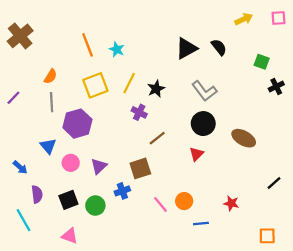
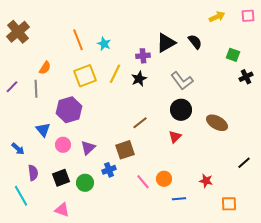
gray line: (52, 102) -> (36, 89), moved
purple cross: (139, 112) -> (143, 56), moved, turned -32
orange square: (267, 236) -> (229, 204), moved

